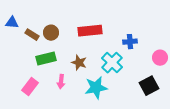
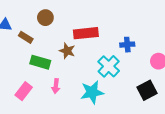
brown circle: (51, 33) -> (45, 18), moved
green rectangle: (46, 59) -> (40, 62), turned 30
brown star: (79, 63) -> (67, 51), moved

